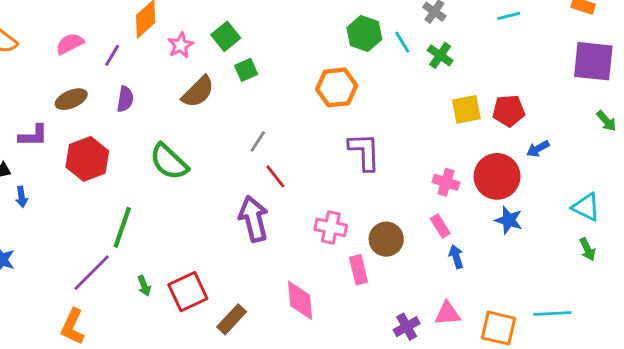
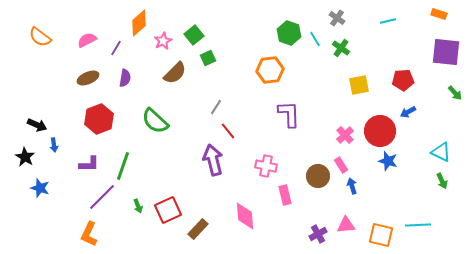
red pentagon: (509, 111) -> (403, 80), moved
purple L-shape: (33, 136) -> (89, 164), moved
pink cross: (446, 182) -> (345, 135), turned 30
brown circle: (386, 239) -> (318, 176), moved

